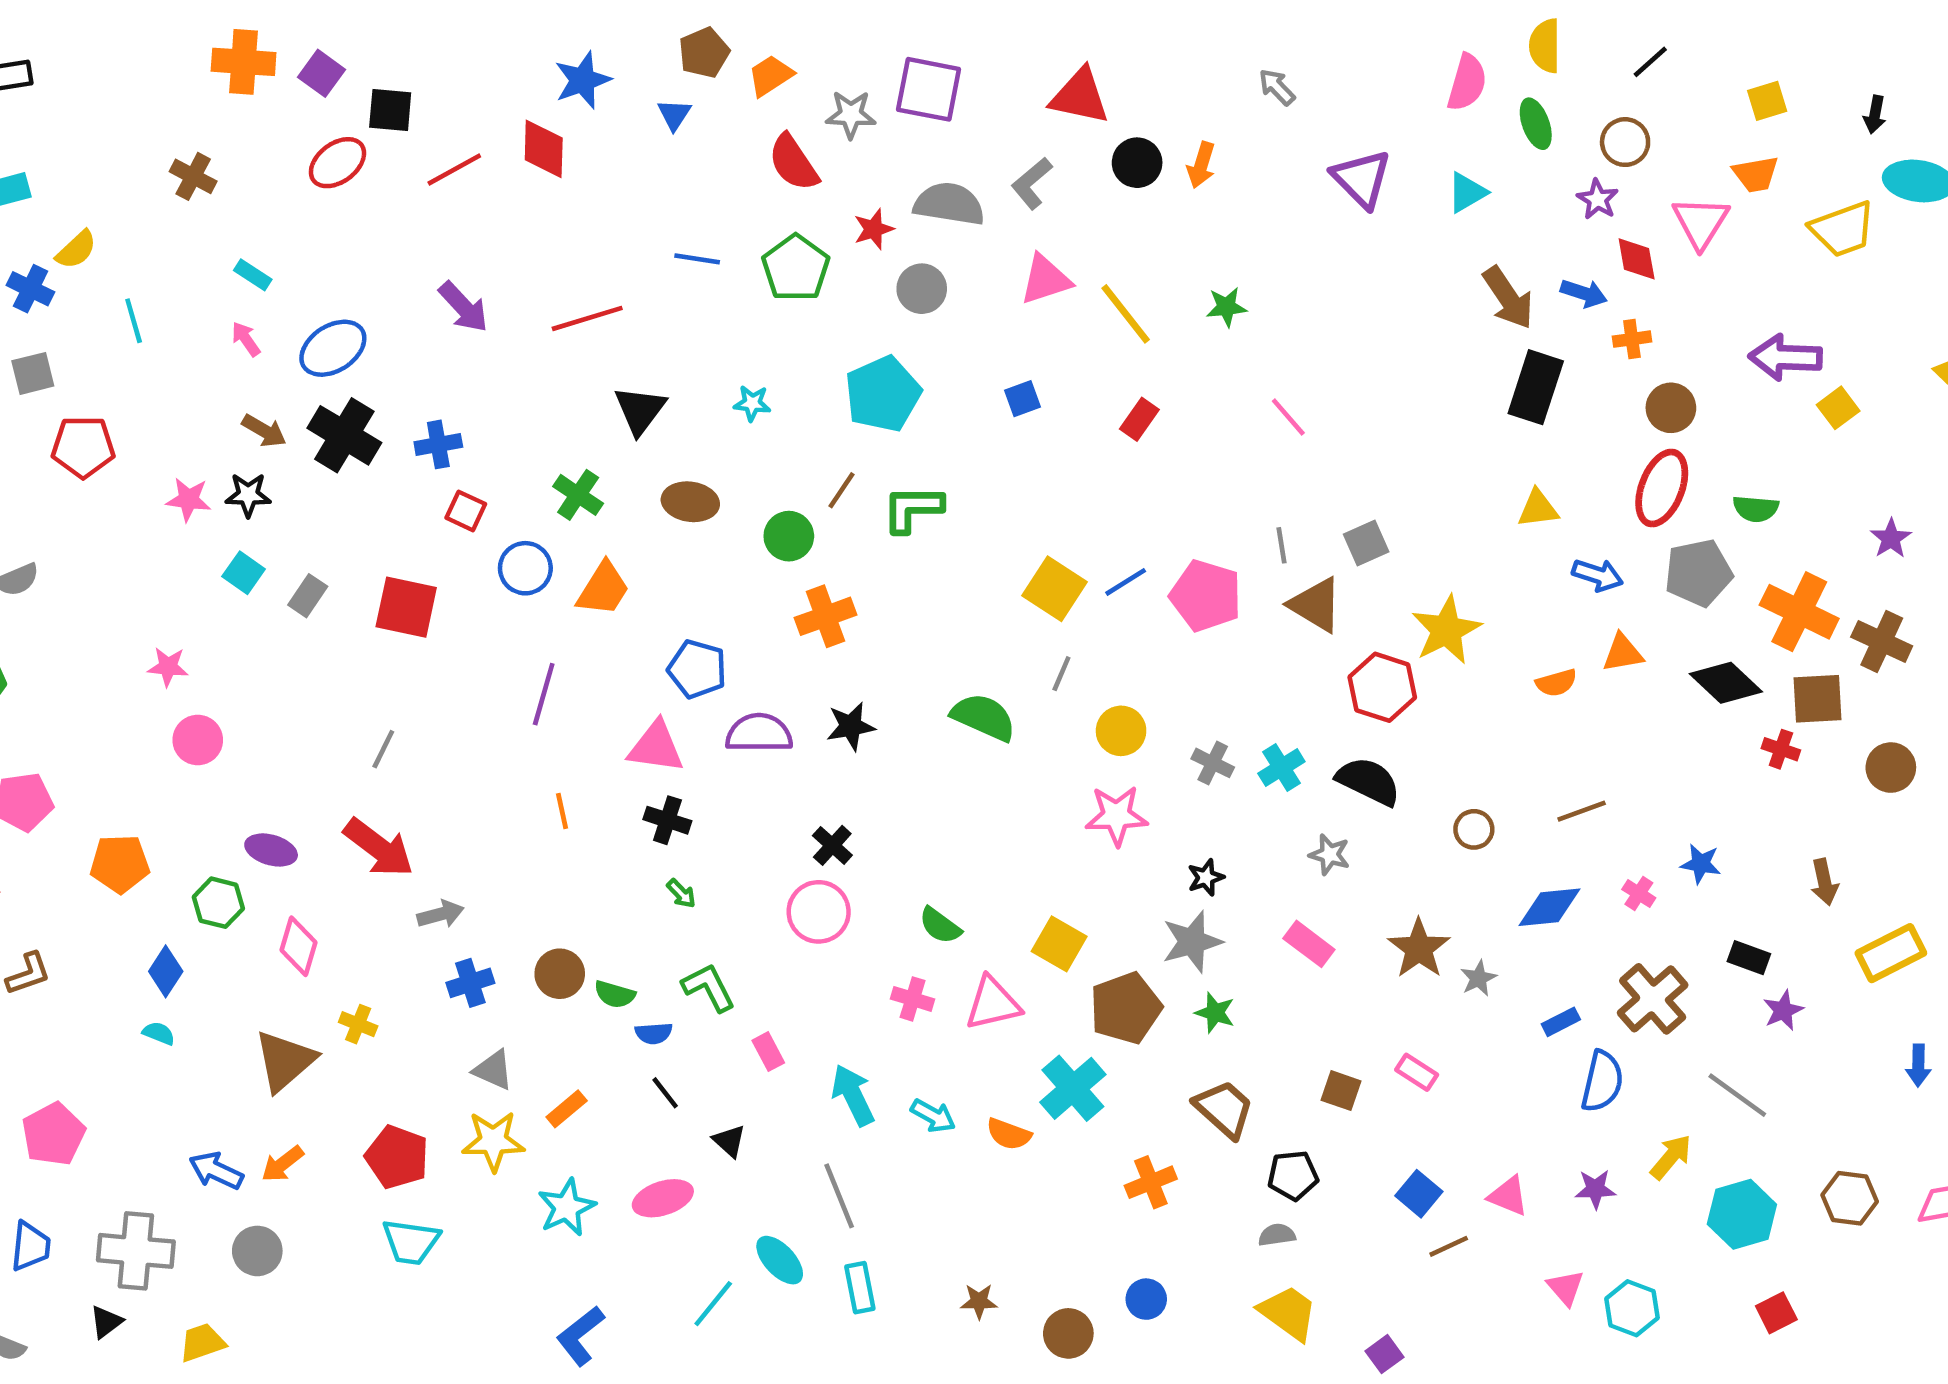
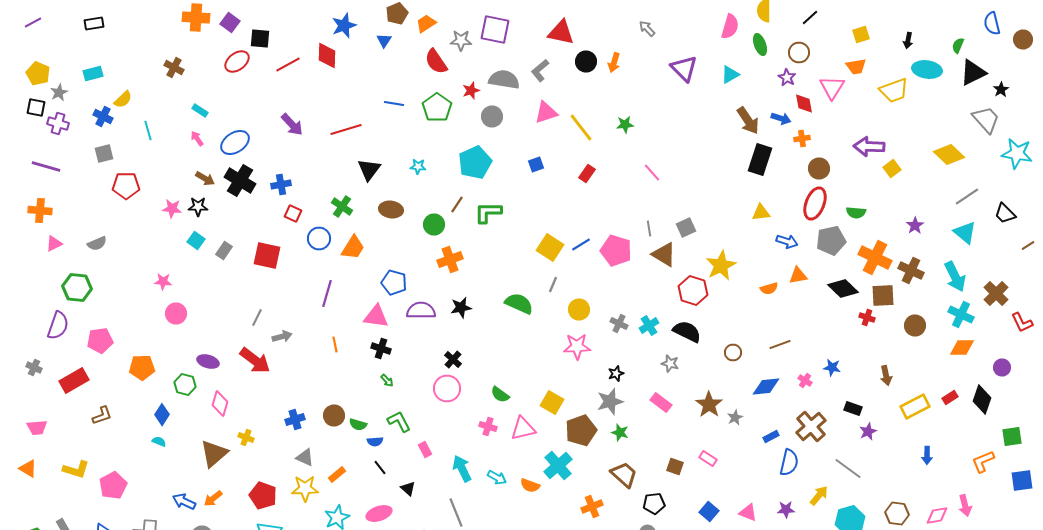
gray arrow: (441, 914) -> (282, 336), moved

